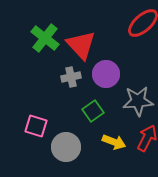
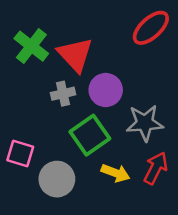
green square: (93, 111) -> (90, 135), size x1.5

